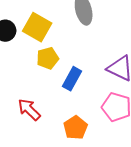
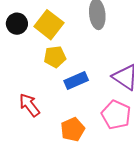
blue rectangle: (72, 79) -> (76, 81), turned 30

